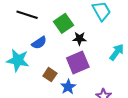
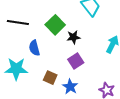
blue semicircle: (39, 43) -> (34, 48), turned 119
purple square: (78, 62) -> (76, 61), size x0.7

